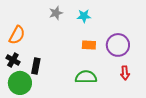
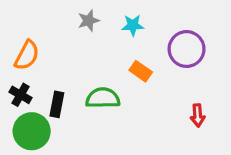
orange rectangle: (89, 45) -> (141, 71), turned 32
purple circle: (118, 45) -> (187, 49), moved
green semicircle: (86, 77) -> (103, 98), moved

